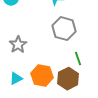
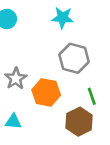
orange hexagon: (42, 76) -> (46, 92), moved
cyan triangle: (16, 79) -> (13, 122), turned 32

